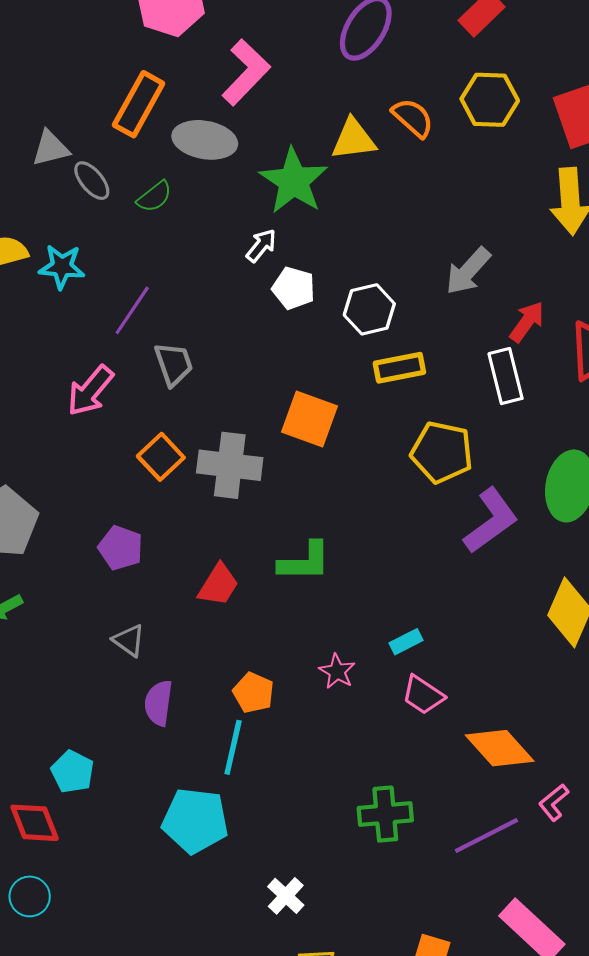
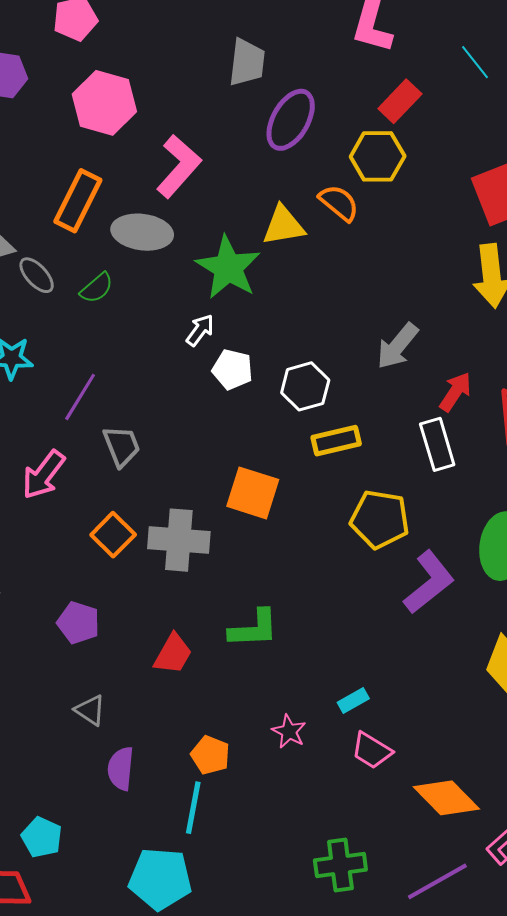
yellow hexagon: (490, 100) -> (378, 156), moved

